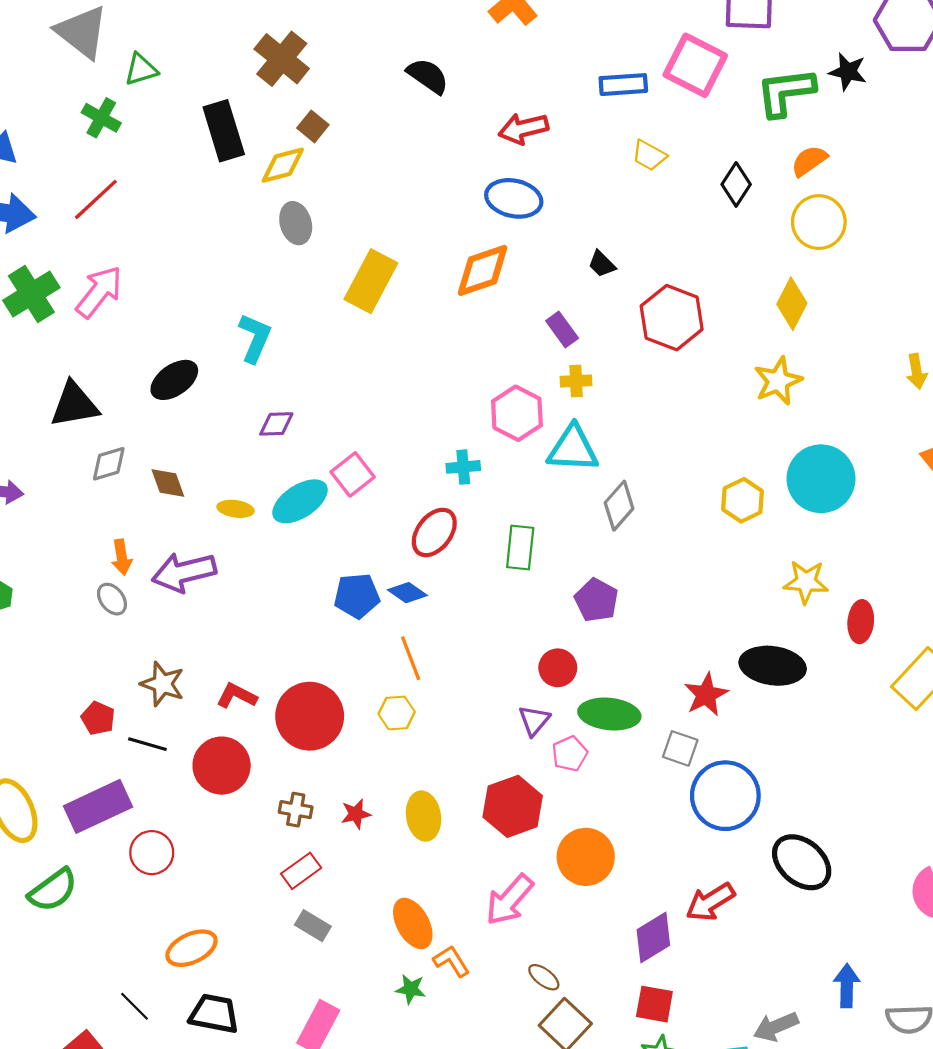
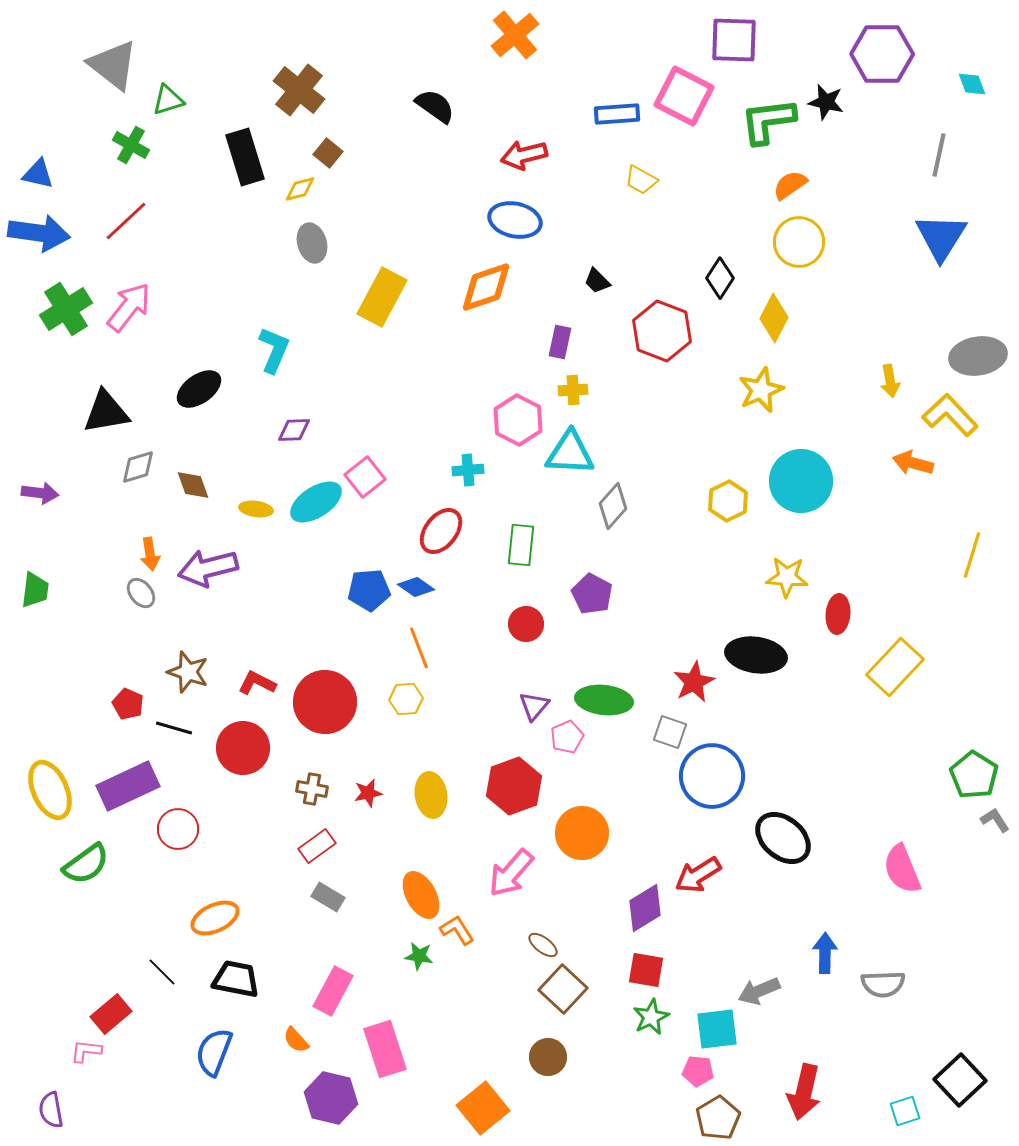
yellow diamond: (283, 165) -> (300, 189), size x0.7
black diamond: (736, 184) -> (720, 278), moved
purple rectangle: (562, 329) -> (560, 342), turned 48
red circle: (558, 668) -> (526, 624), moved

